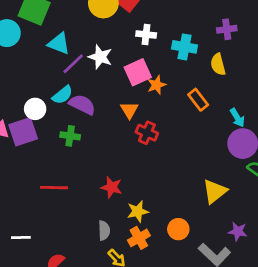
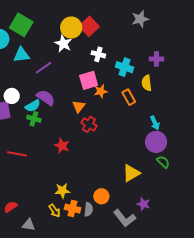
cyan triangle: (59, 43) -> (21, 55), moved, turned -36
white star: (100, 57) -> (63, 44), moved
cyan semicircle: (62, 95) -> (33, 106), moved
orange rectangle: (198, 100) -> (129, 97), moved
red star: (112, 187) -> (62, 146), moved
yellow star: (138, 211) -> (62, 191), moved
gray semicircle: (104, 231) -> (88, 209), moved
orange cross: (139, 238) -> (72, 209), moved, turned 35

